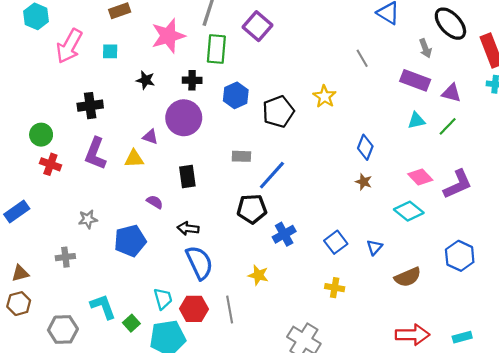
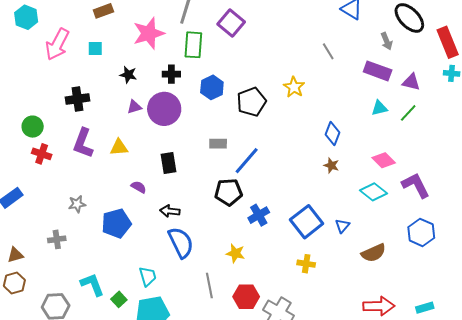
purple triangle: (150, 137) -> (134, 107), moved, turned -35
purple L-shape: (458, 184) -> (416, 185), moved, turned -92
blue square: (336, 242) -> (307, 222), size x1.5
red hexagon: (194, 309) -> (246, 297), moved

